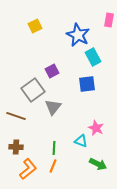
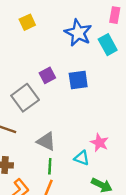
cyan rectangle: (93, 57) -> (108, 45), moved
blue square: (87, 84) -> (78, 80), moved
gray triangle: (53, 107) -> (46, 141), moved, turned -42

